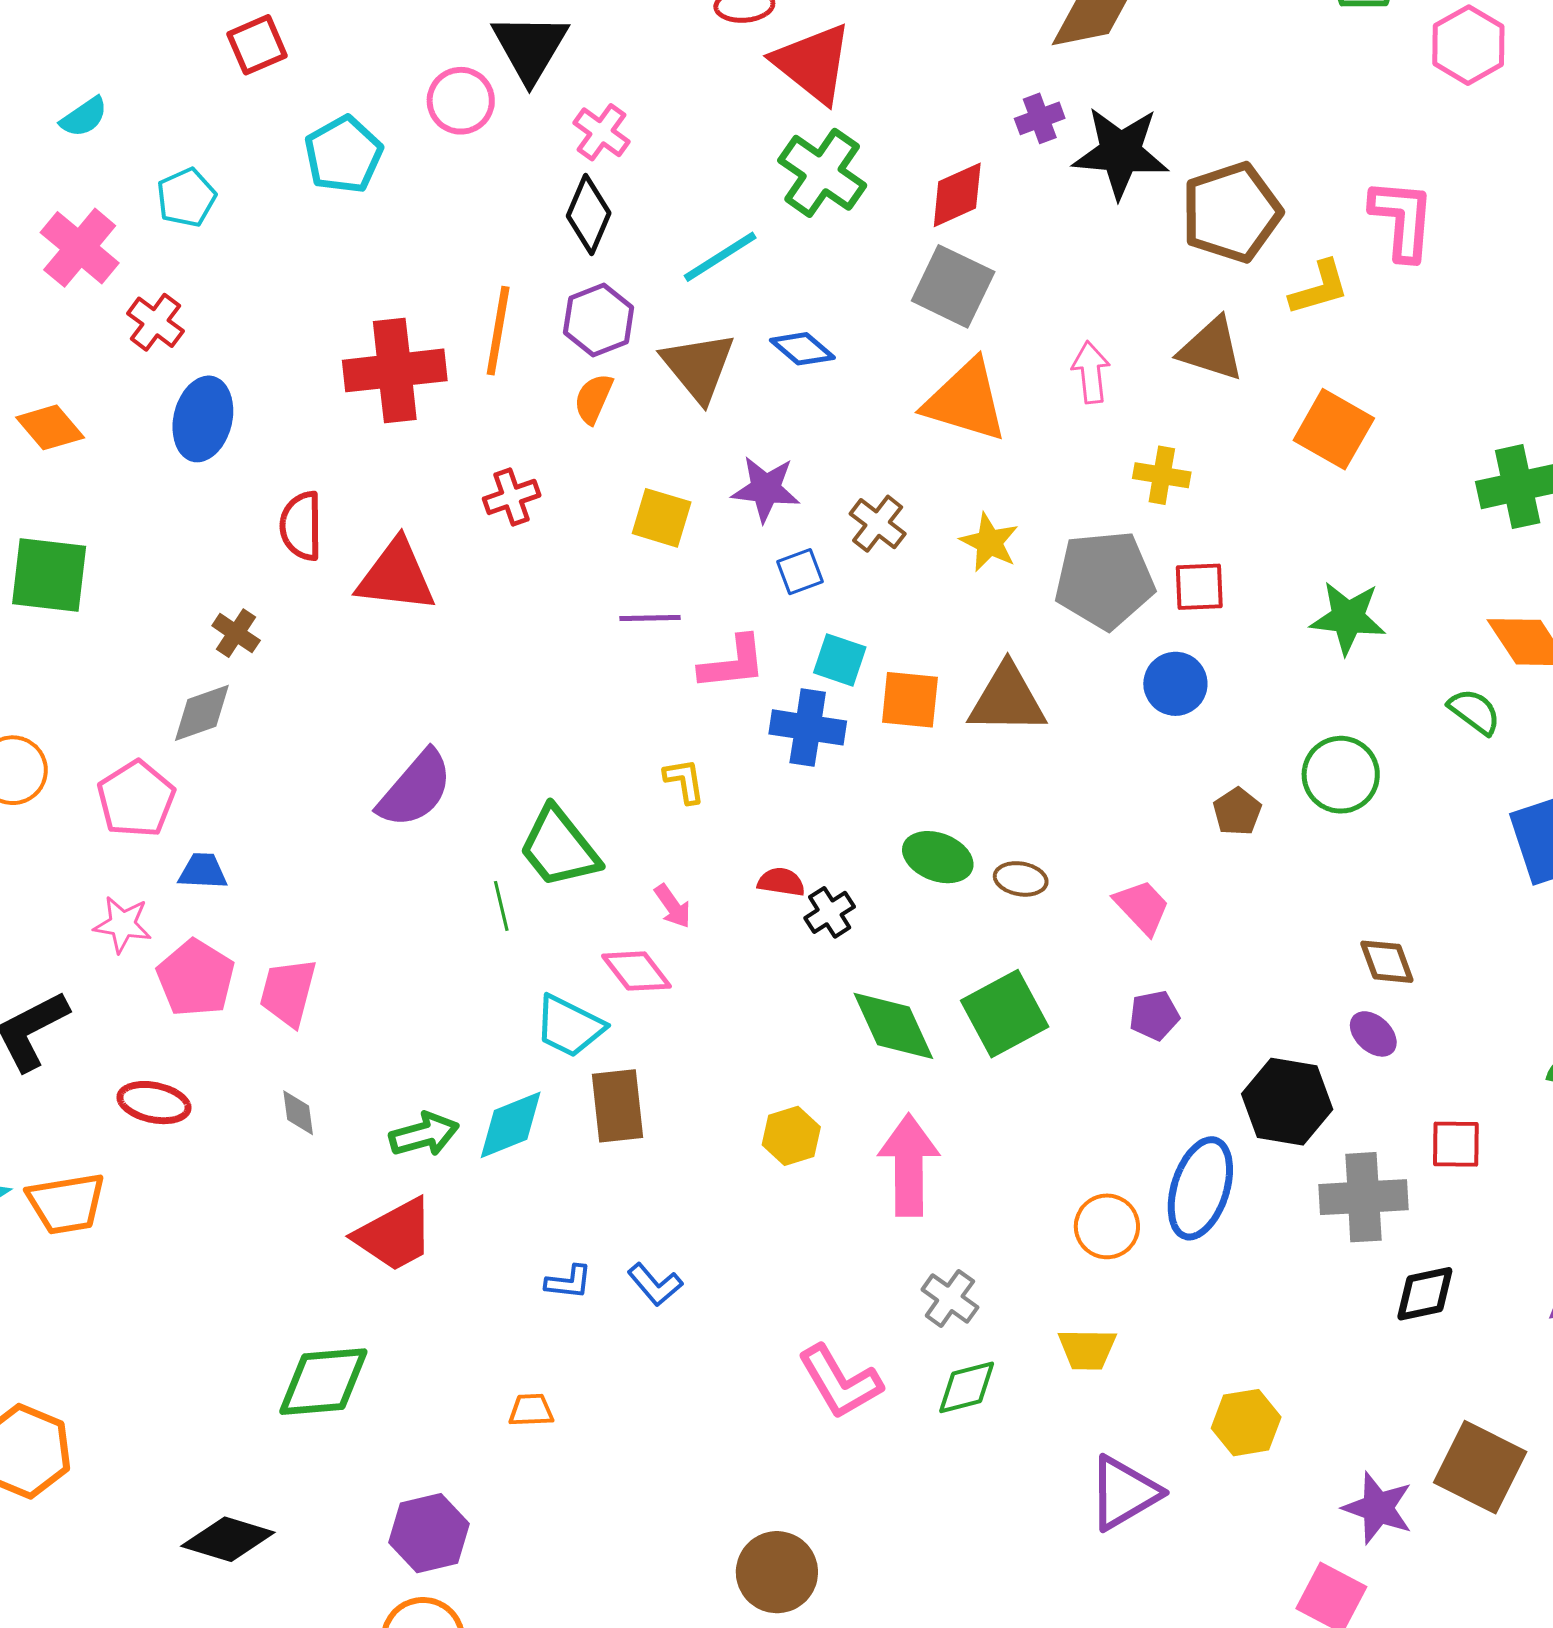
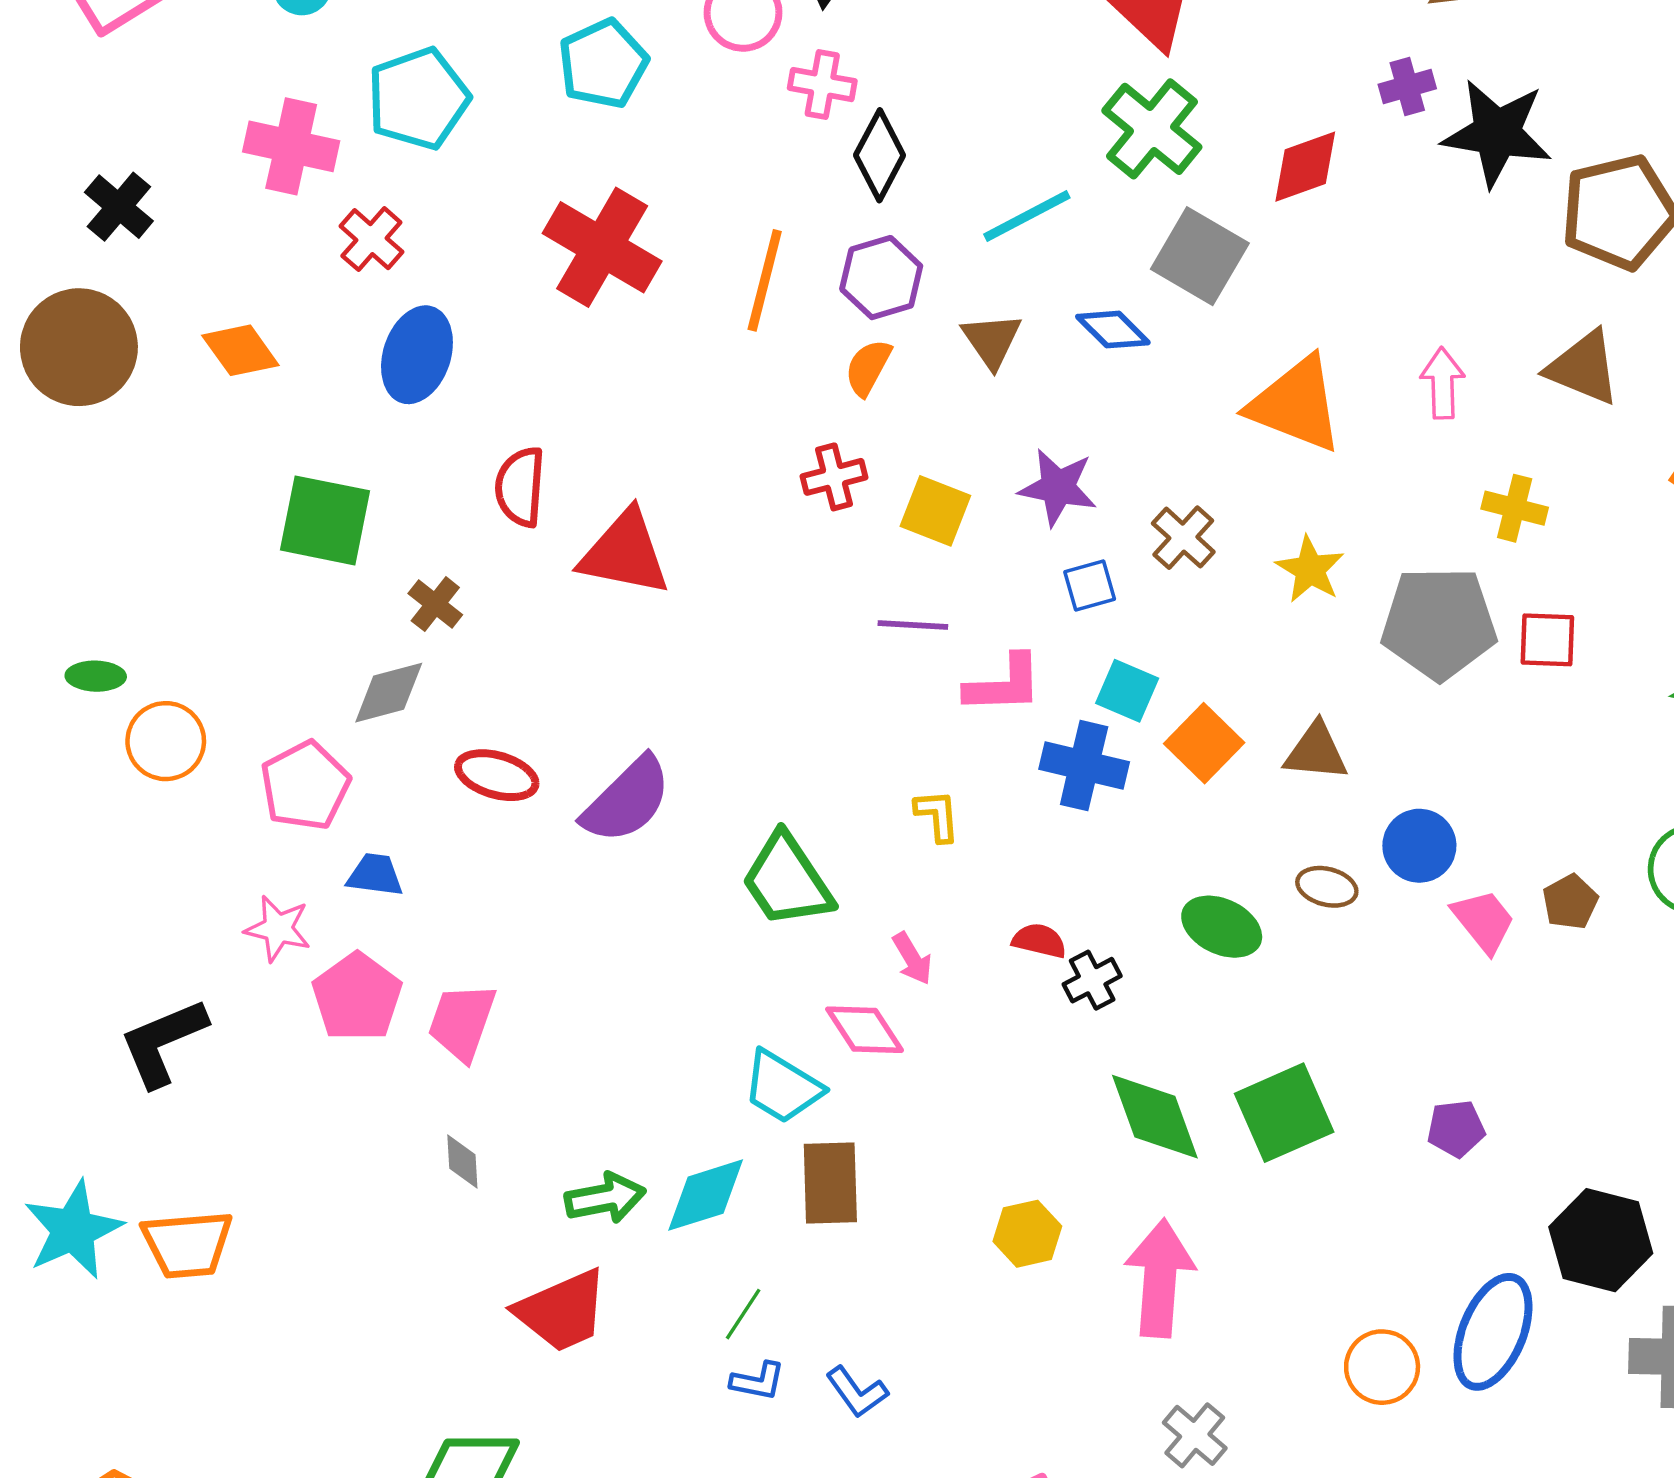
pink cross: (601, 132) -> (822, 85), moved, turned -30
cyan pentagon: (186, 198) -> (418, 99), size x1.5
pink cross: (80, 248) -> (291, 146), turned -32
gray square: (953, 286) -> (1200, 256), moved
brown triangle: (698, 367) -> (992, 340), size x0.7
red cross: (395, 370) -> (602, 247), moved, turned 32
red cross: (512, 497) -> (834, 477), moved
green square: (49, 575) -> (325, 520), moved
blue circle: (1175, 684) -> (1419, 846), moved
brown triangle: (1007, 699) -> (1316, 752), size x0.7
orange square: (910, 700) -> (1204, 743), turned 34
brown ellipse: (1021, 879) -> (1327, 887), moved
green line: (501, 906) -> (743, 1314), moved, turned 42
pink trapezoid: (1142, 907) -> (1484, 921), moved
red ellipse: (154, 1103) -> (497, 775), moved

